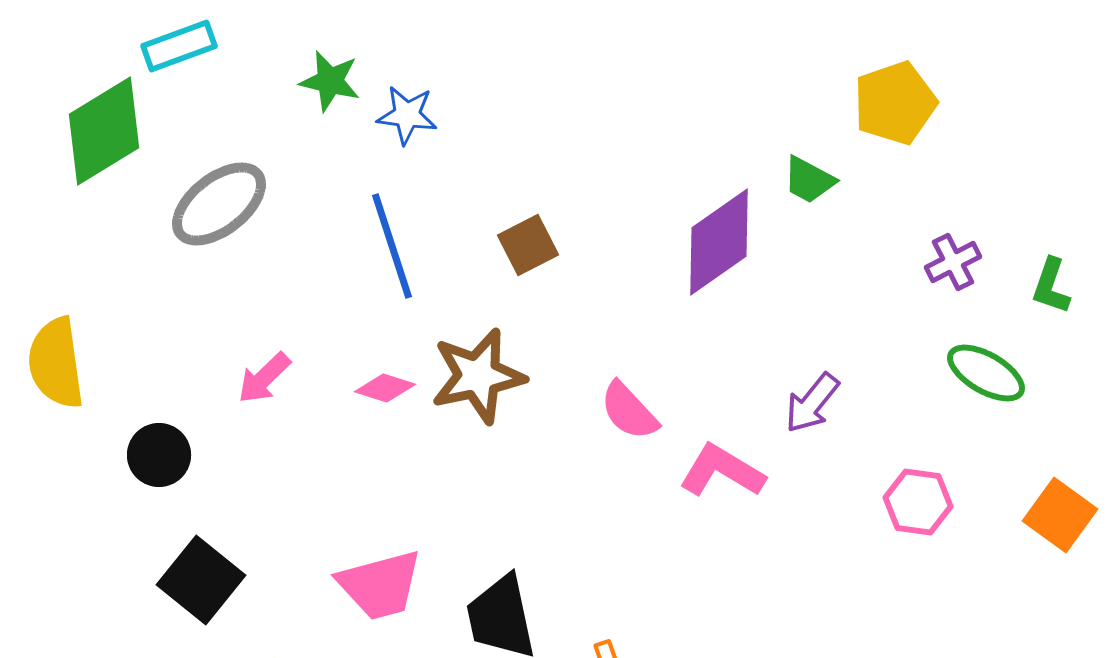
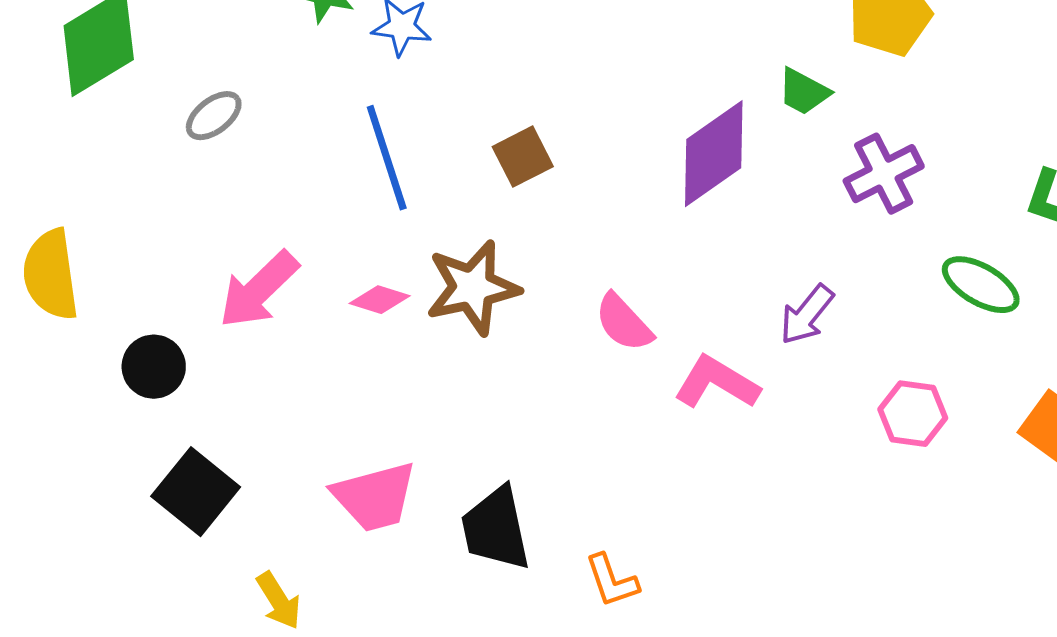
gray ellipse: (219, 204) -> (214, 116), size x0.6
purple cross: (953, 262) -> (884, 174), moved, size x1.4
pink arrow: (264, 378) -> (259, 290), size x1.5

